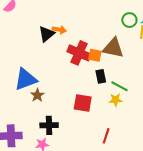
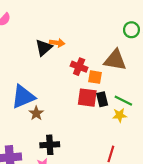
red cross: (79, 53) -> (79, 67), size x0.7
orange square: (95, 55) -> (95, 77), moved
black rectangle: (101, 76) -> (102, 99), moved
red square: (83, 103) -> (87, 98), moved

